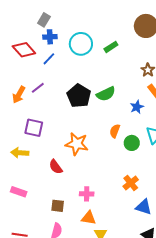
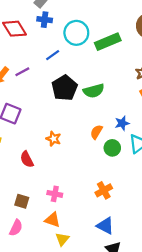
green rectangle: (111, 47) -> (108, 42), size x1.6
blue line: (49, 59) -> (53, 55), moved
blue star: (137, 107) -> (122, 123), moved
orange star: (77, 144) -> (53, 139), size x0.6
blue triangle: (144, 207) -> (105, 226), moved

